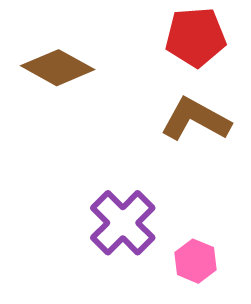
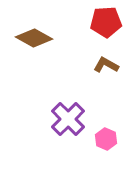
brown L-shape: (196, 119) -> (106, 65), size x0.7

